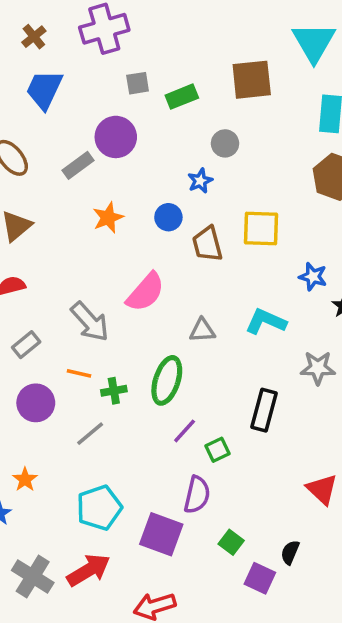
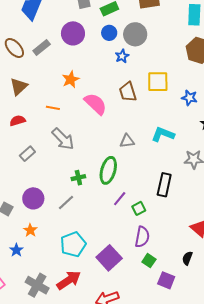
gray circle: (225, 143) -> (135, 34), size x1.5
gray rectangle: (78, 165) -> (42, 48), moved
blue circle: (168, 217) -> (109, 33), moved
blue star: (313, 277) -> (189, 98), moved
pink semicircle: (145, 292) -> (95, 104), moved, turned -85
orange line: (79, 373) -> (53, 108), moved
purple circle: (36, 403) -> (33, 198), moved
purple semicircle: (197, 495) -> (142, 237), moved
purple square: (161, 534) -> (109, 258), turned 30
black semicircle: (290, 552) -> (187, 258), moved

